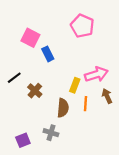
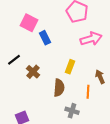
pink arrow: (96, 74) -> (91, 39), moved
orange line: (85, 104) -> (88, 92), moved
gray cross: (51, 133) -> (72, 111), moved

